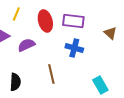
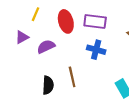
black semicircle: (15, 82) -> (48, 85), moved

